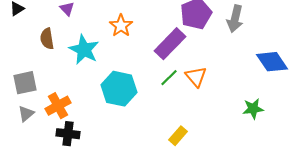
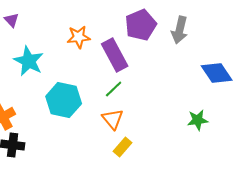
orange star: (121, 26) -> (79, 37), moved, turned 30
purple rectangle: (170, 44) -> (115, 55), turned -72
orange triangle: (196, 77) -> (113, 119), moved

